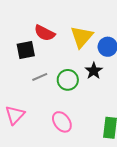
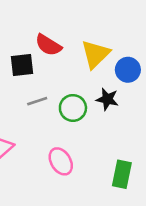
black star: (94, 71) -> (107, 99), turned -30

